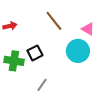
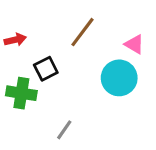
brown line: (54, 21) -> (83, 32), turned 75
black square: (35, 53) -> (46, 69), moved

